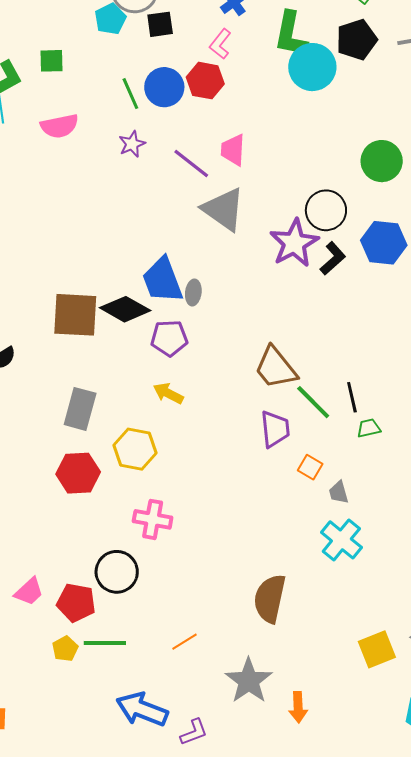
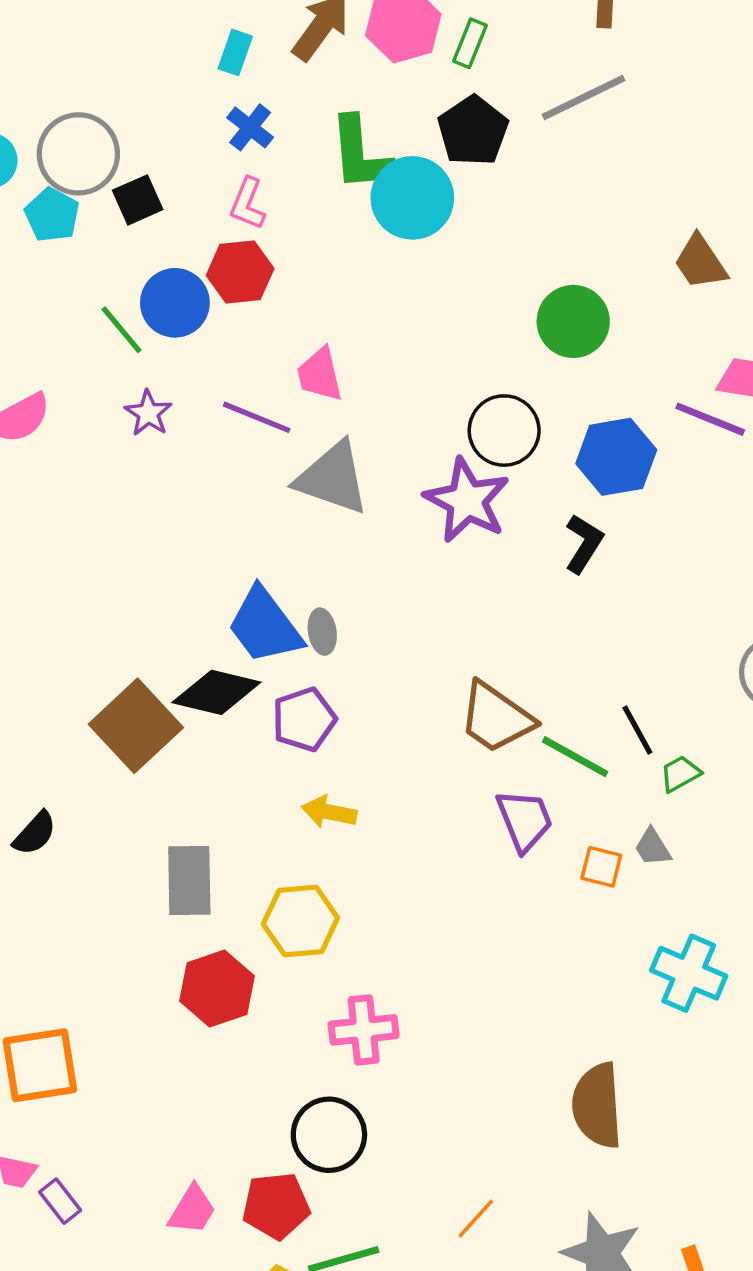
black L-shape: (333, 258) -> (584, 544), moved
brown square: (75, 315) -> (136, 726), turned -30
gray trapezoid: (339, 492) -> (653, 847), moved

